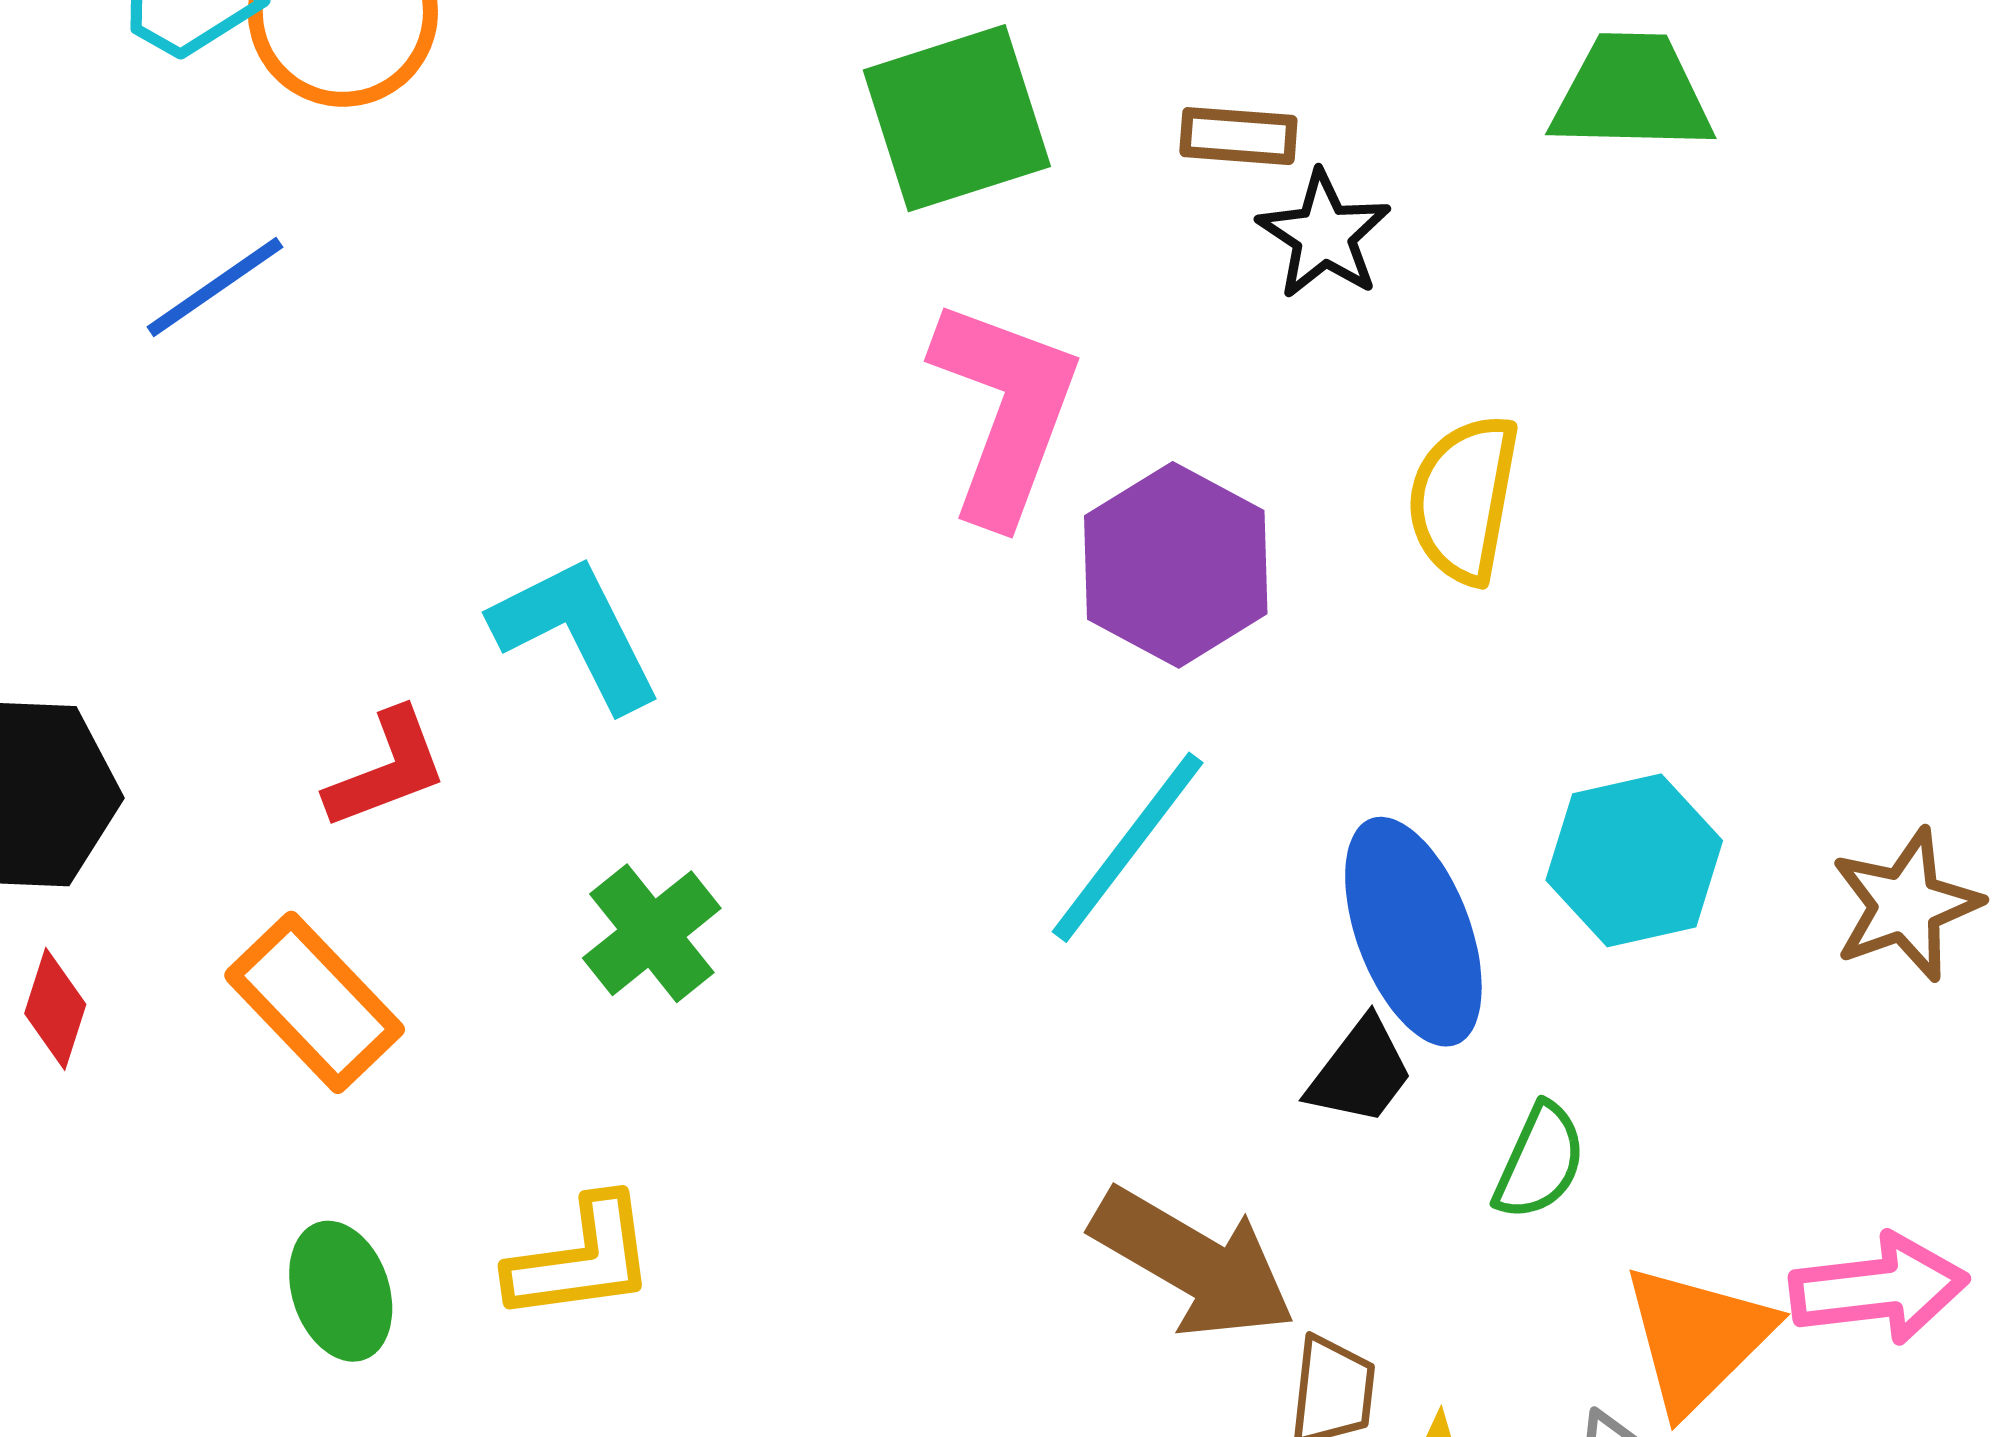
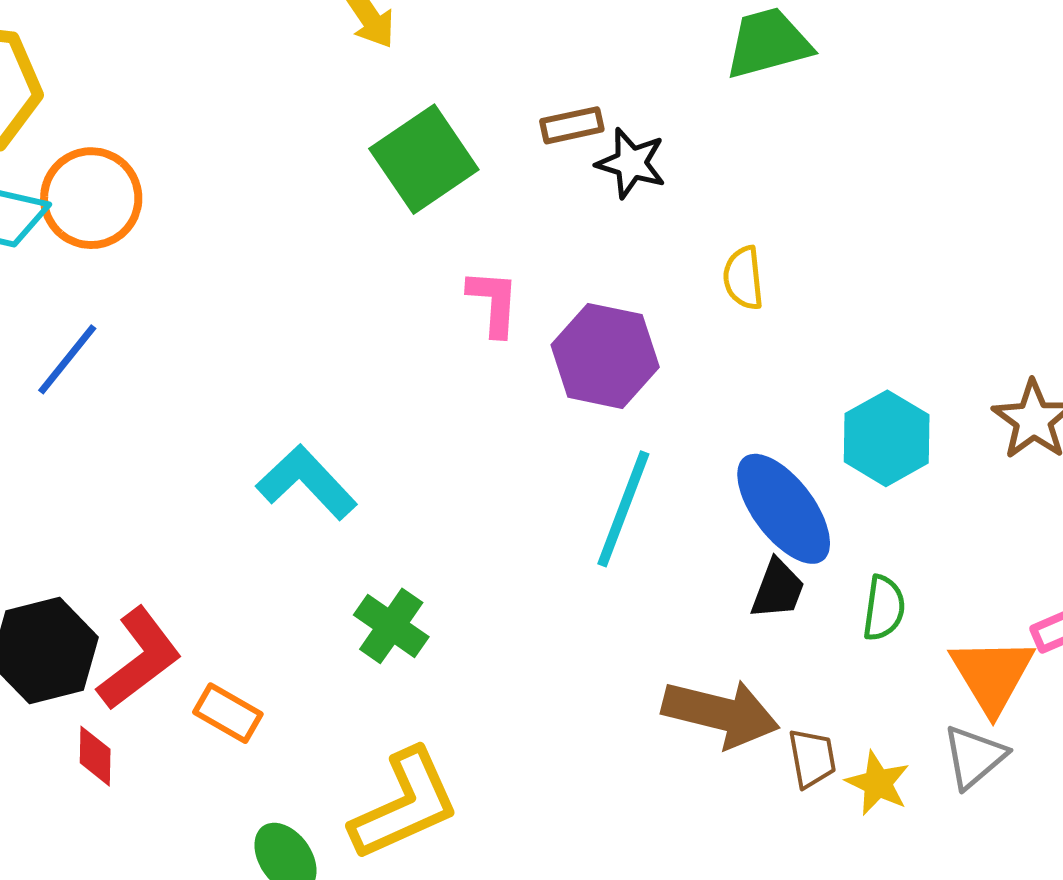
pink L-shape: (1005, 411) -> (493, 303), size x0.6
yellow semicircle: (1464, 499) -> (743, 278), size x0.7
red L-shape: (387, 769) -> (139, 659), moved, size x1.4
orange rectangle: (315, 1002) -> (228, 713), size x0.7
yellow L-shape: (582, 1259) -> (405, 805), size x1.4

